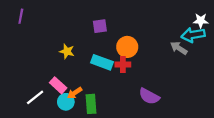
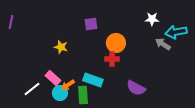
purple line: (21, 16) -> (11, 22), moved
white star: (201, 21) -> (152, 19), moved
cyan rectangle: (102, 62) -> (93, 80), moved

